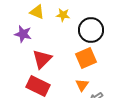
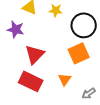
orange triangle: (82, 85) -> (65, 79), moved

